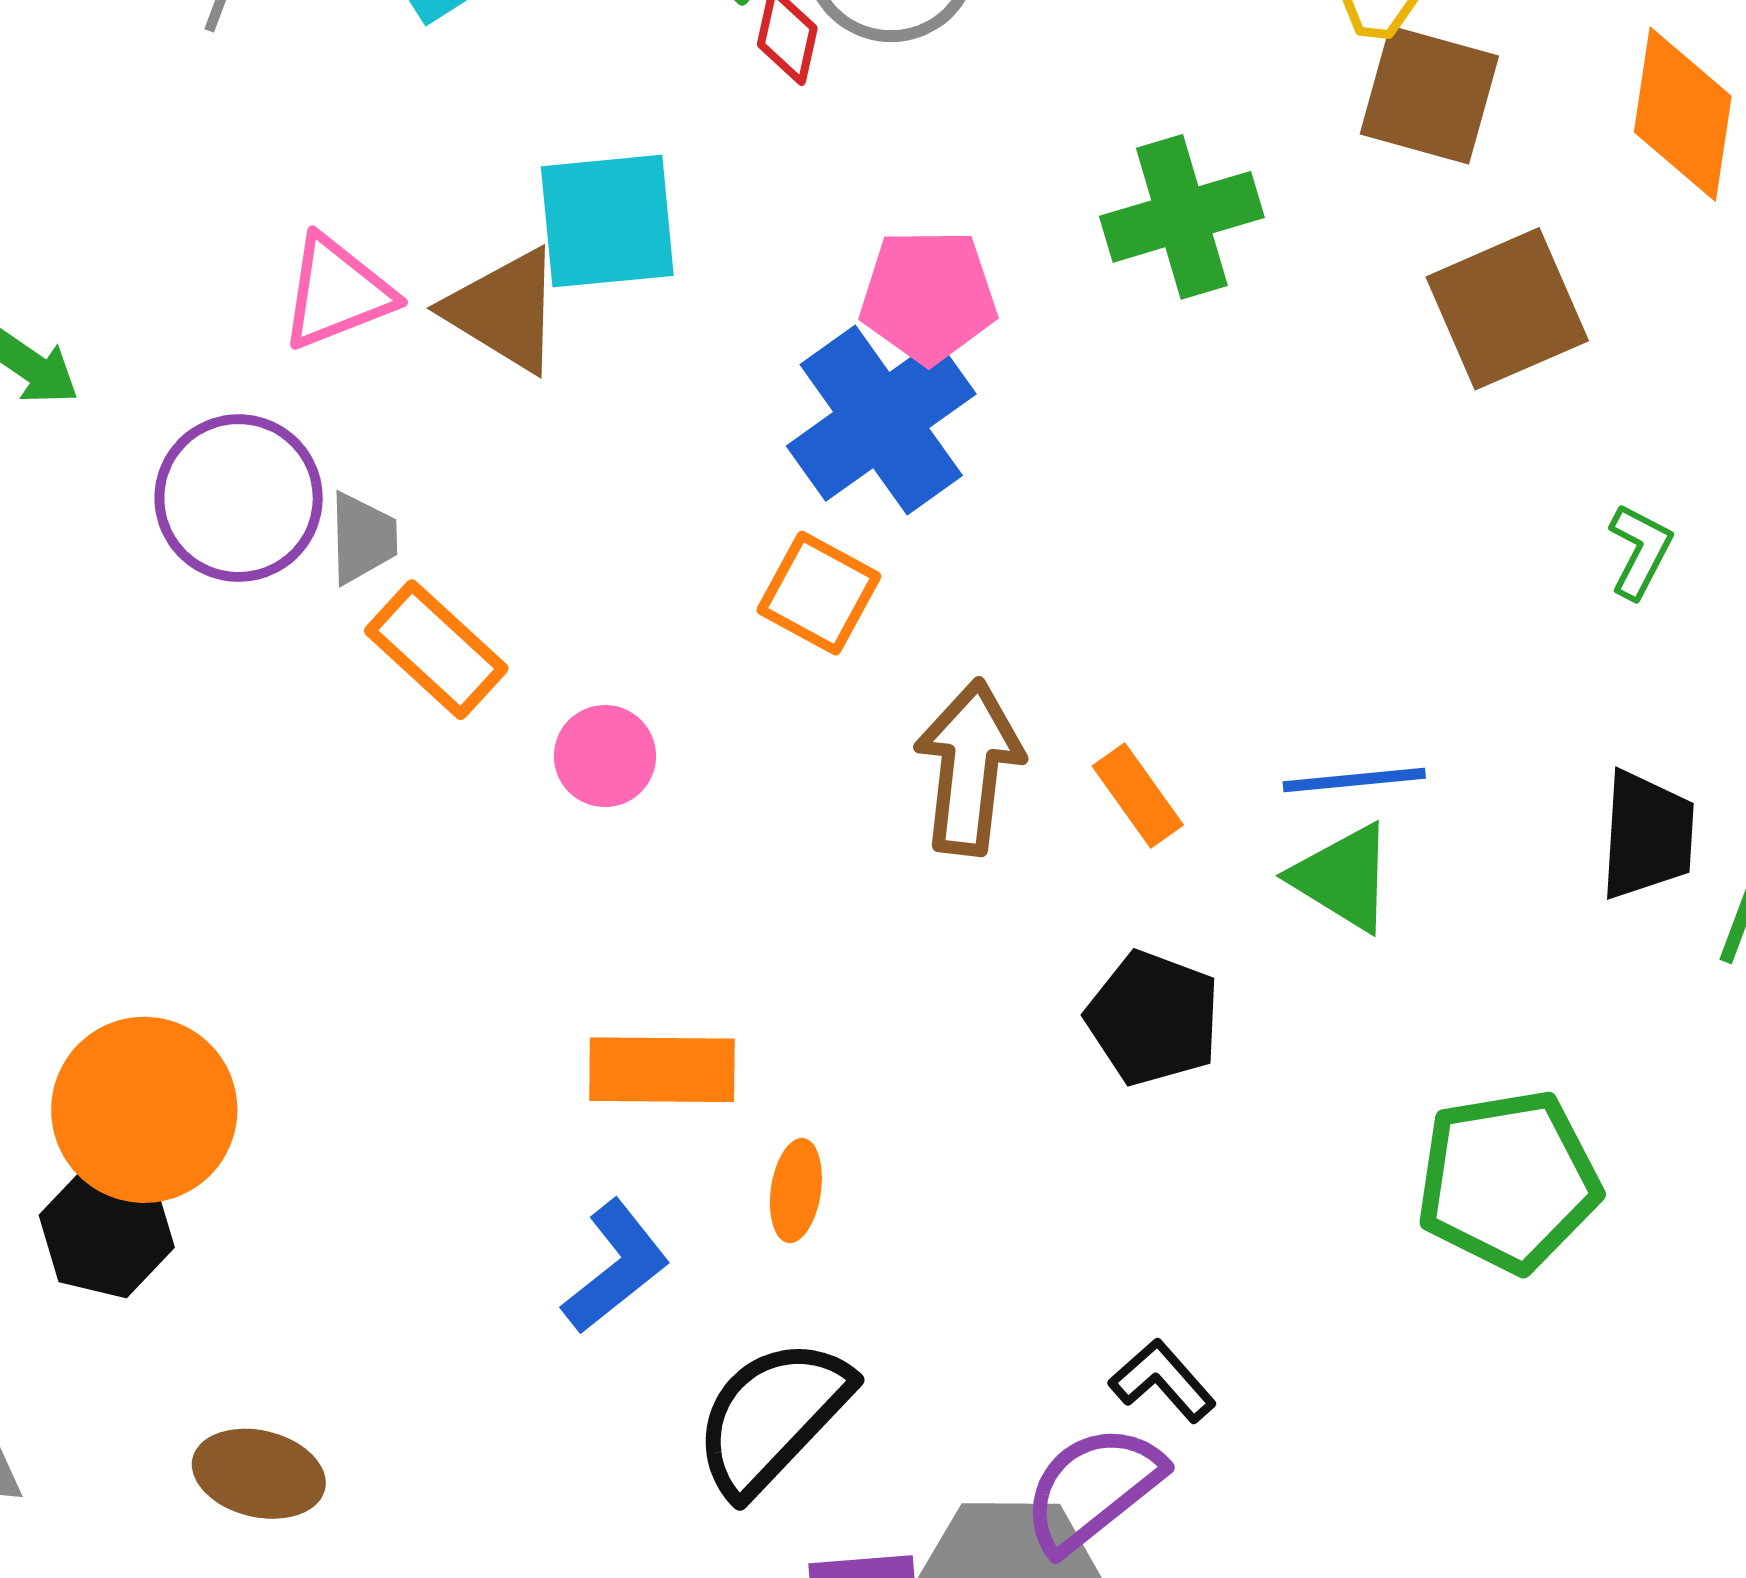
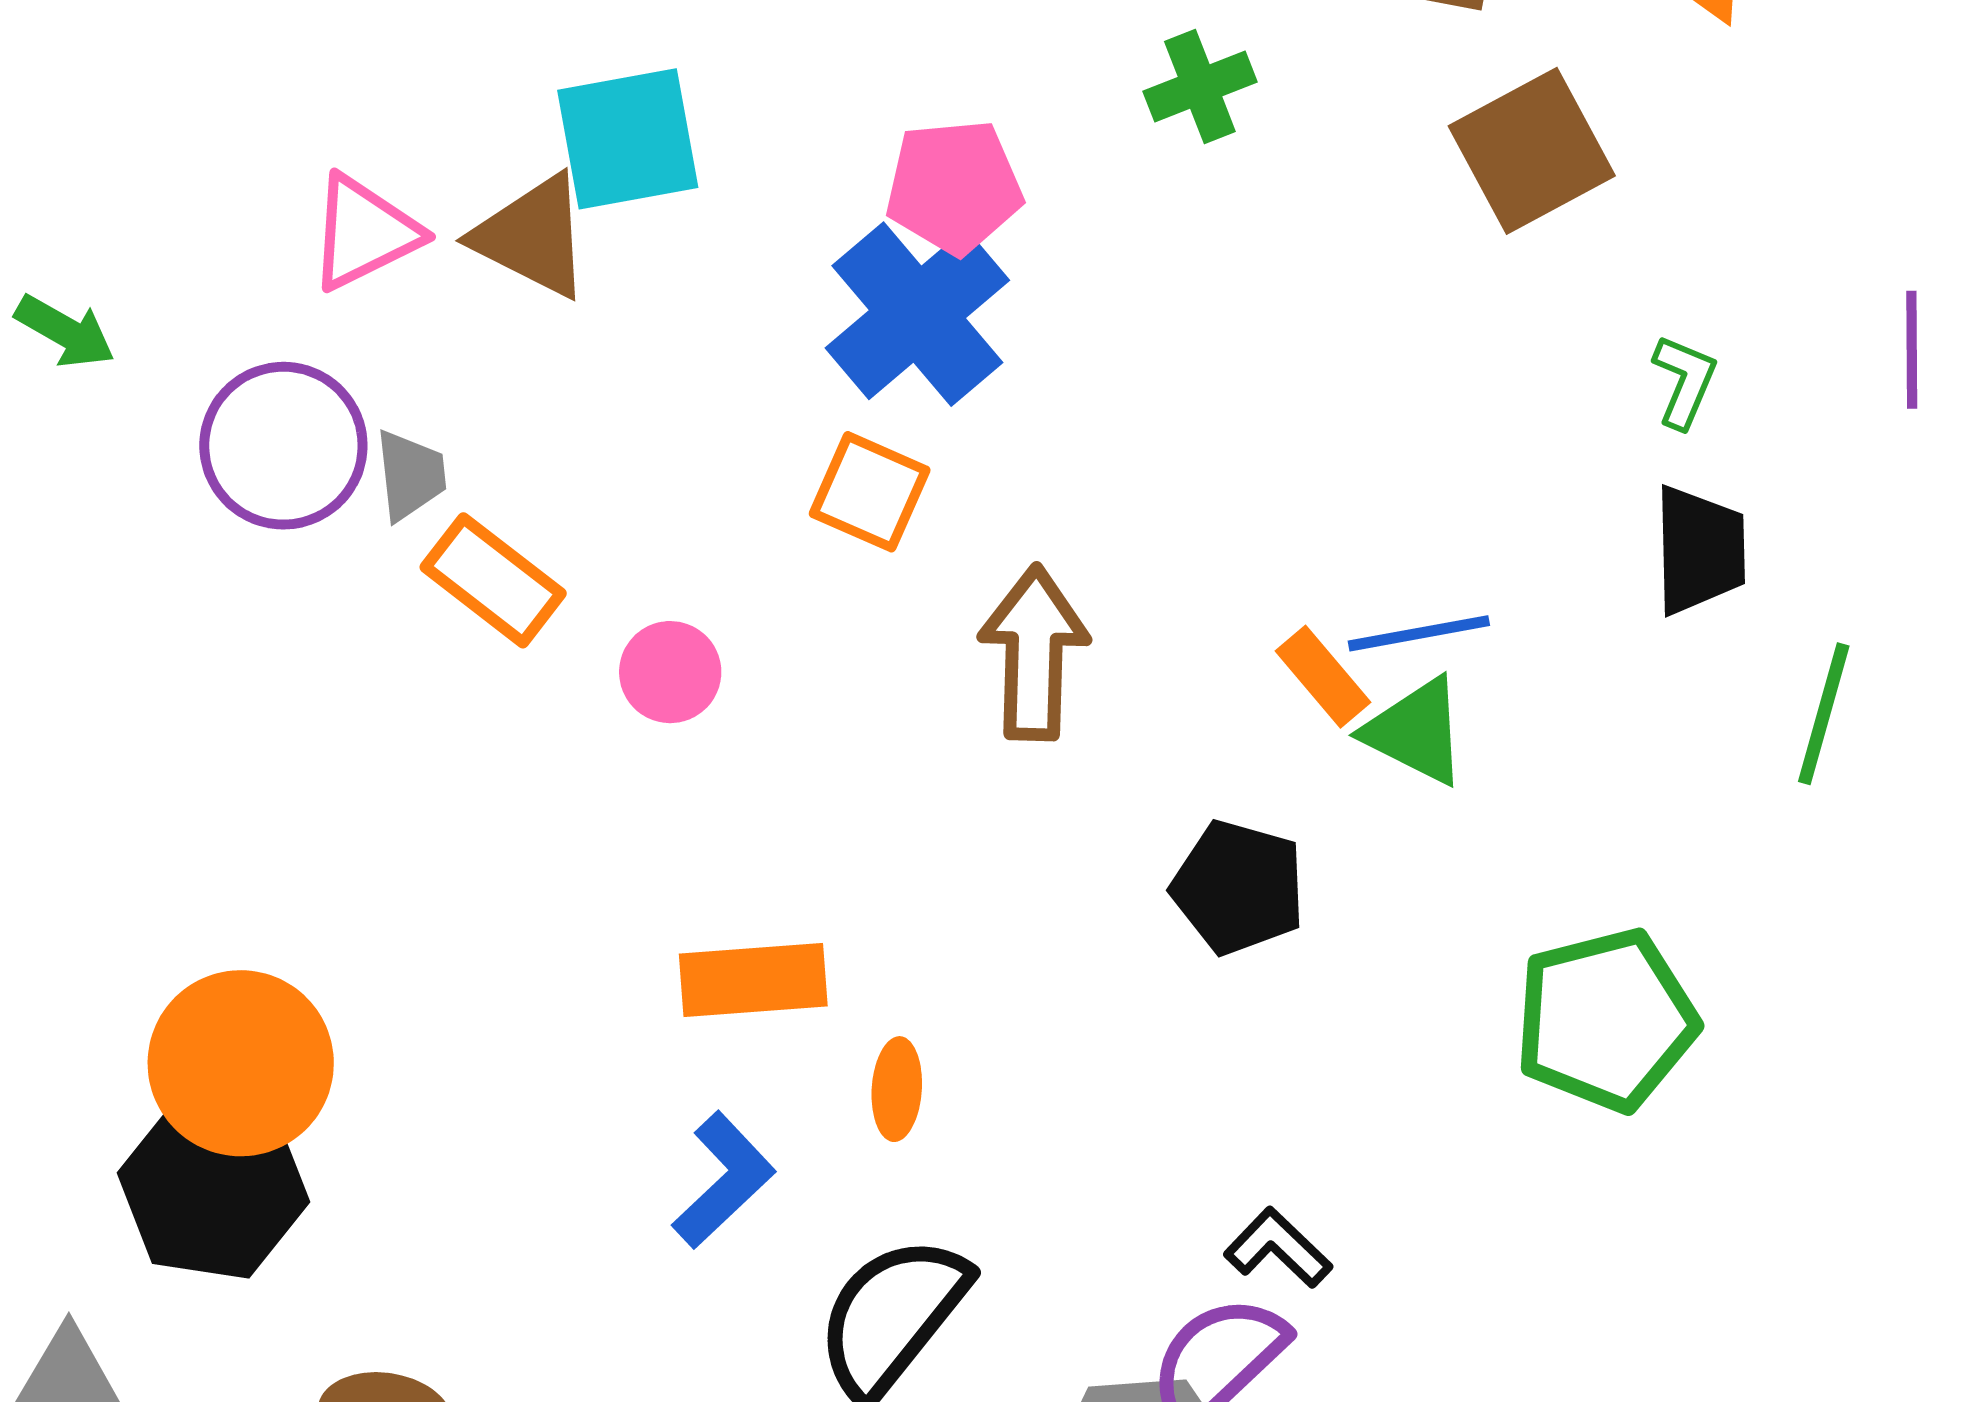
green cross: (1182, 217) -> (1200, 87), size x0.7
orange rectangle: (1138, 796) -> (1323, 677), moved
black trapezoid: (1647, 835) -> (1700, 550), moved
black hexagon: (107, 1231) -> (213, 1187), size x1.4

